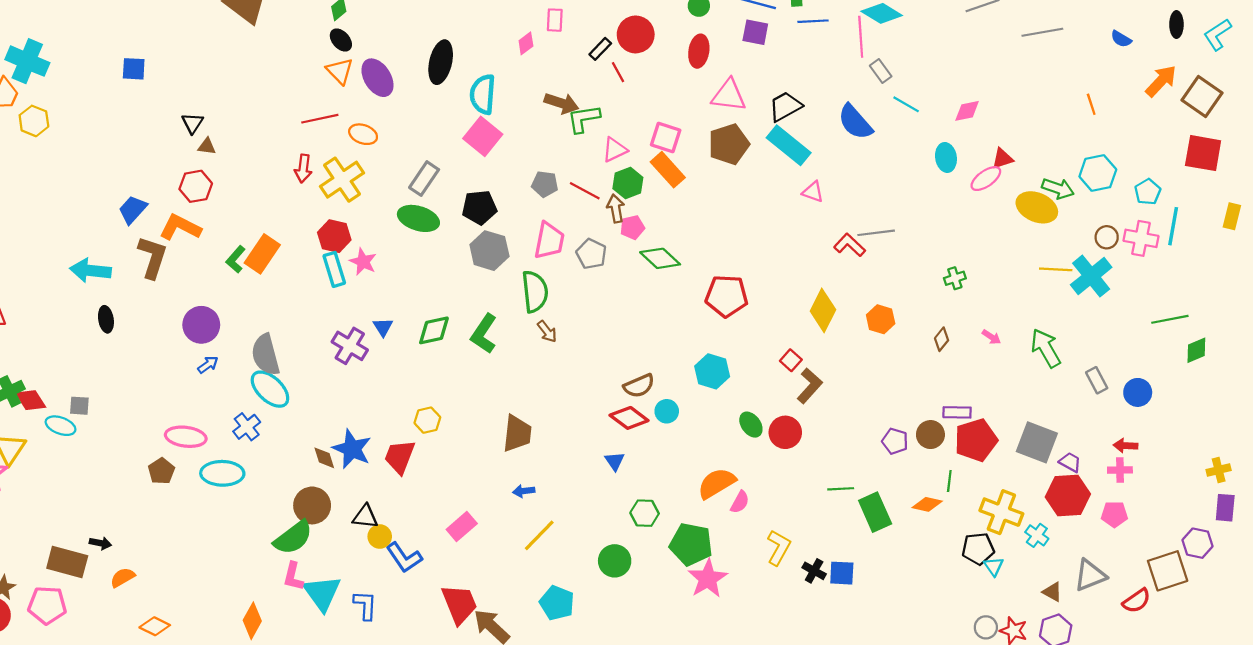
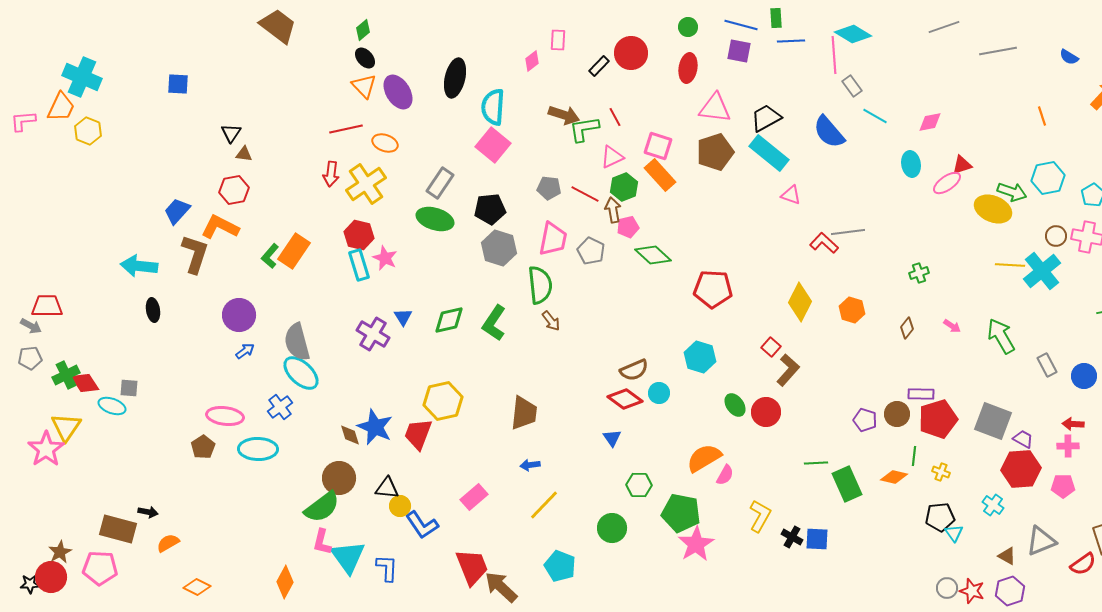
red line: (618, 72) -> (615, 117), moved
yellow hexagon: (427, 420) -> (443, 401), size x1.6
yellow cross: (1001, 512) -> (941, 472), moved, size x0.5

